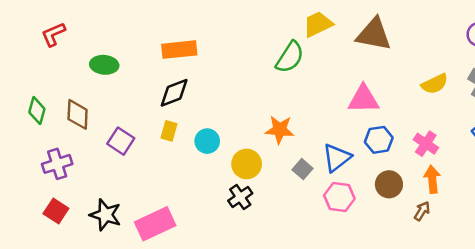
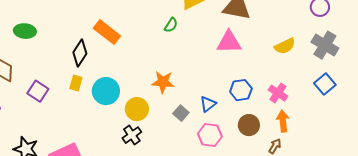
orange rectangle: (179, 50) -> (107, 32), moved, turned 44
green semicircle: (290, 57) -> (171, 25), size x0.6
black diamond: (174, 93) -> (80, 53), turned -36
pink triangle: (364, 99) -> (229, 42), moved
cyan circle: (207, 141) -> (106, 91), size x1.4
blue triangle: (337, 158) -> (208, 104), size x0.7

